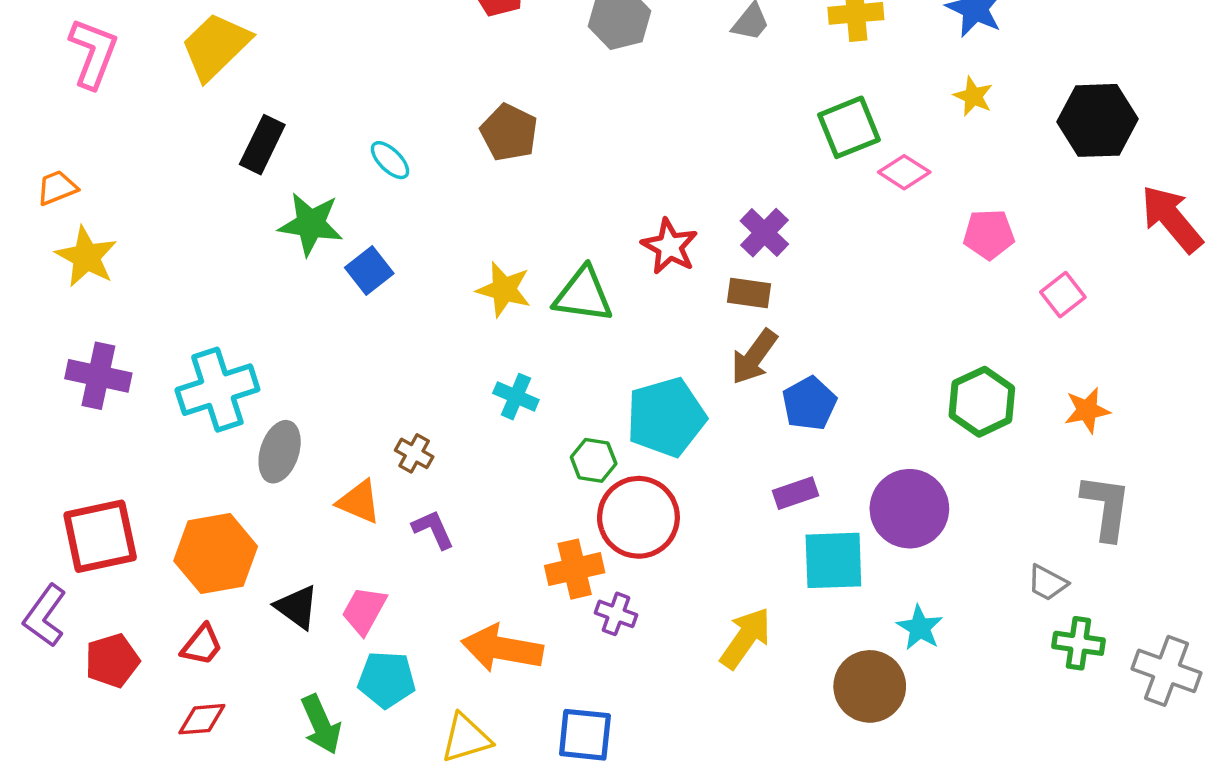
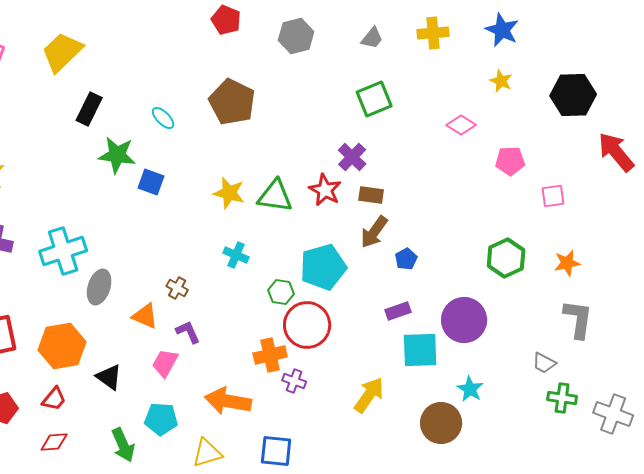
green square: (849, 127) -> (374, 99), moved
brown pentagon: (509, 132) -> (232, 102), size x1.4
purple cross: (764, 233) -> (352, 157), moved
red star: (670, 246) -> (325, 190), moved
blue square: (369, 271) -> (151, 182), turned -32
pink square: (1063, 295) -> (553, 196), turned 30
blue pentagon: (809, 403) -> (406, 259), size x0.7
pink trapezoid: (364, 610) -> (165, 363), moved

